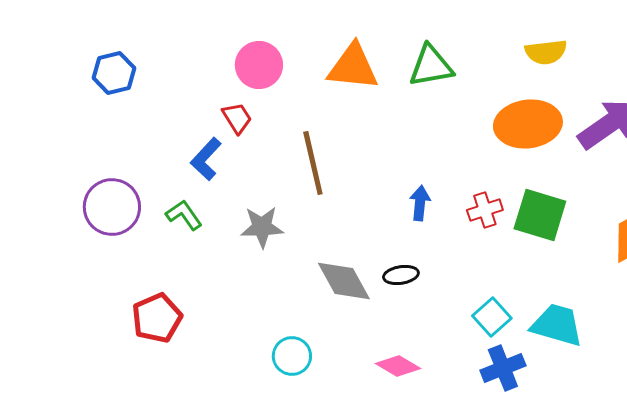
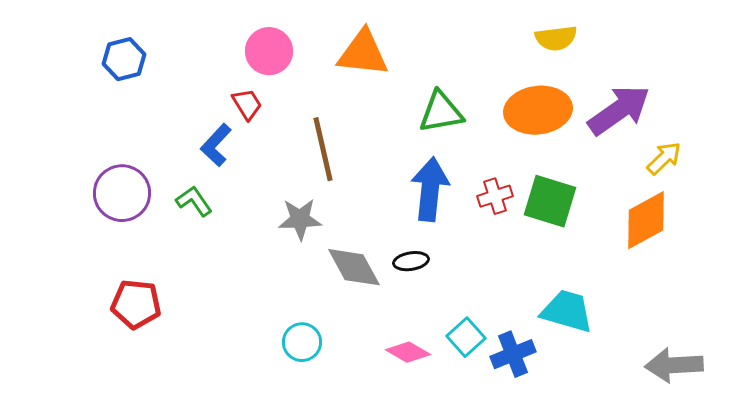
green triangle: (431, 66) -> (441, 112), moved
blue arrow: (420, 203) -> (430, 189), size x1.8
gray star: (262, 227) -> (300, 219), moved
cyan square: (492, 317) -> (466, 337), moved
red pentagon: (157, 318) -> (136, 304), moved, turned 30

